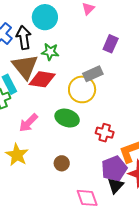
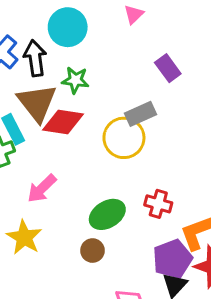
purple rectangle: (111, 44) -> (168, 68), turned -60
green ellipse: (67, 118) -> (107, 214), moved, turned -50

